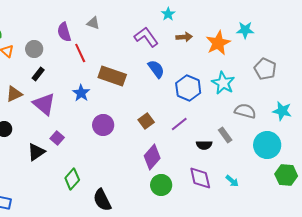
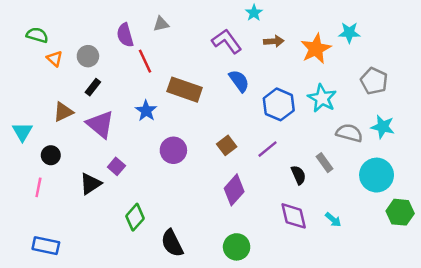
gray triangle: (93, 23) -> (161, 24), turned -32
cyan star: (282, 111) -> (383, 127), moved
black semicircle: (204, 145) -> (299, 175), turned -112
green circle: (161, 185) -> (237, 247), moved

